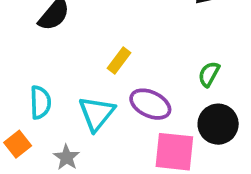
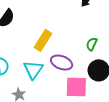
yellow rectangle: (119, 60) -> (43, 40), size x1.5

